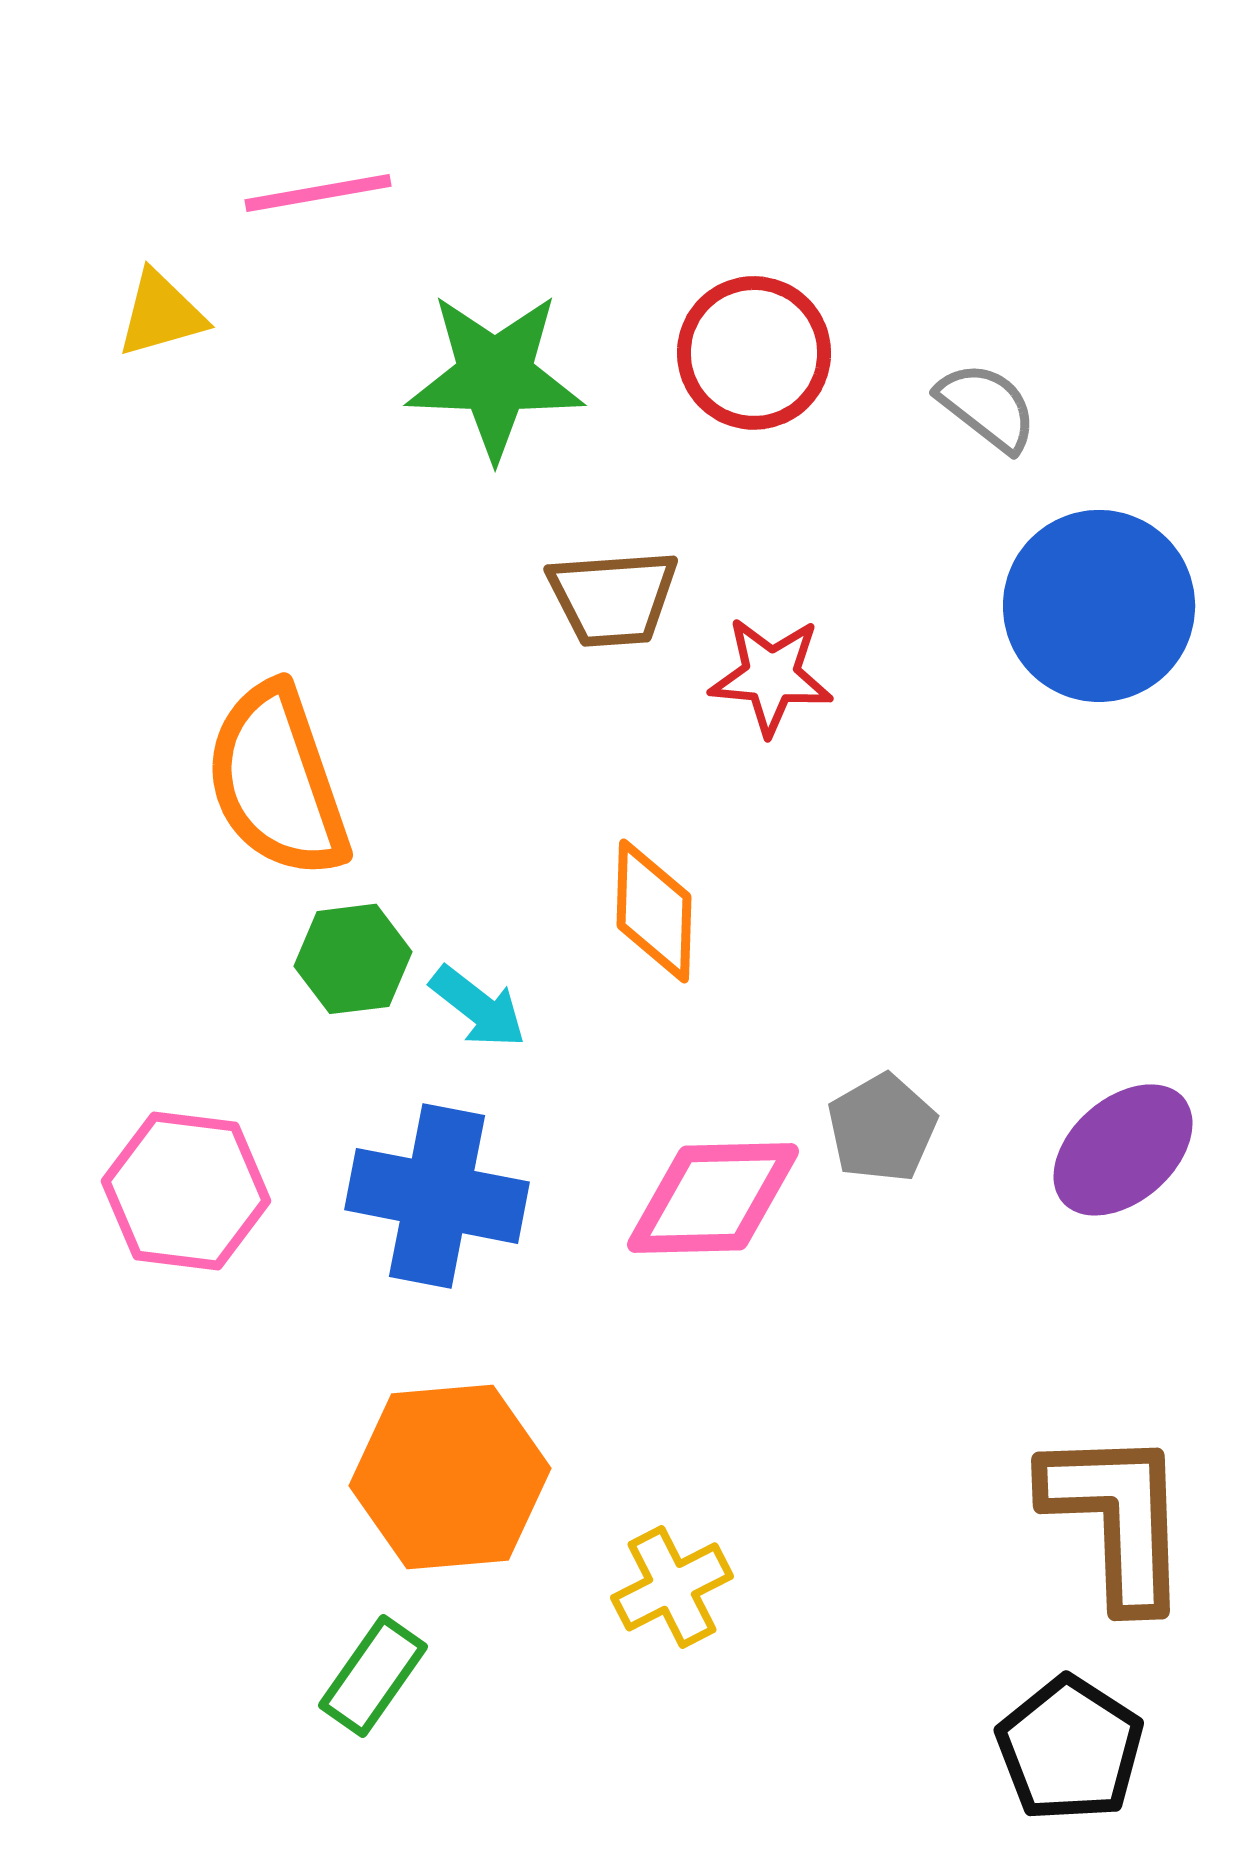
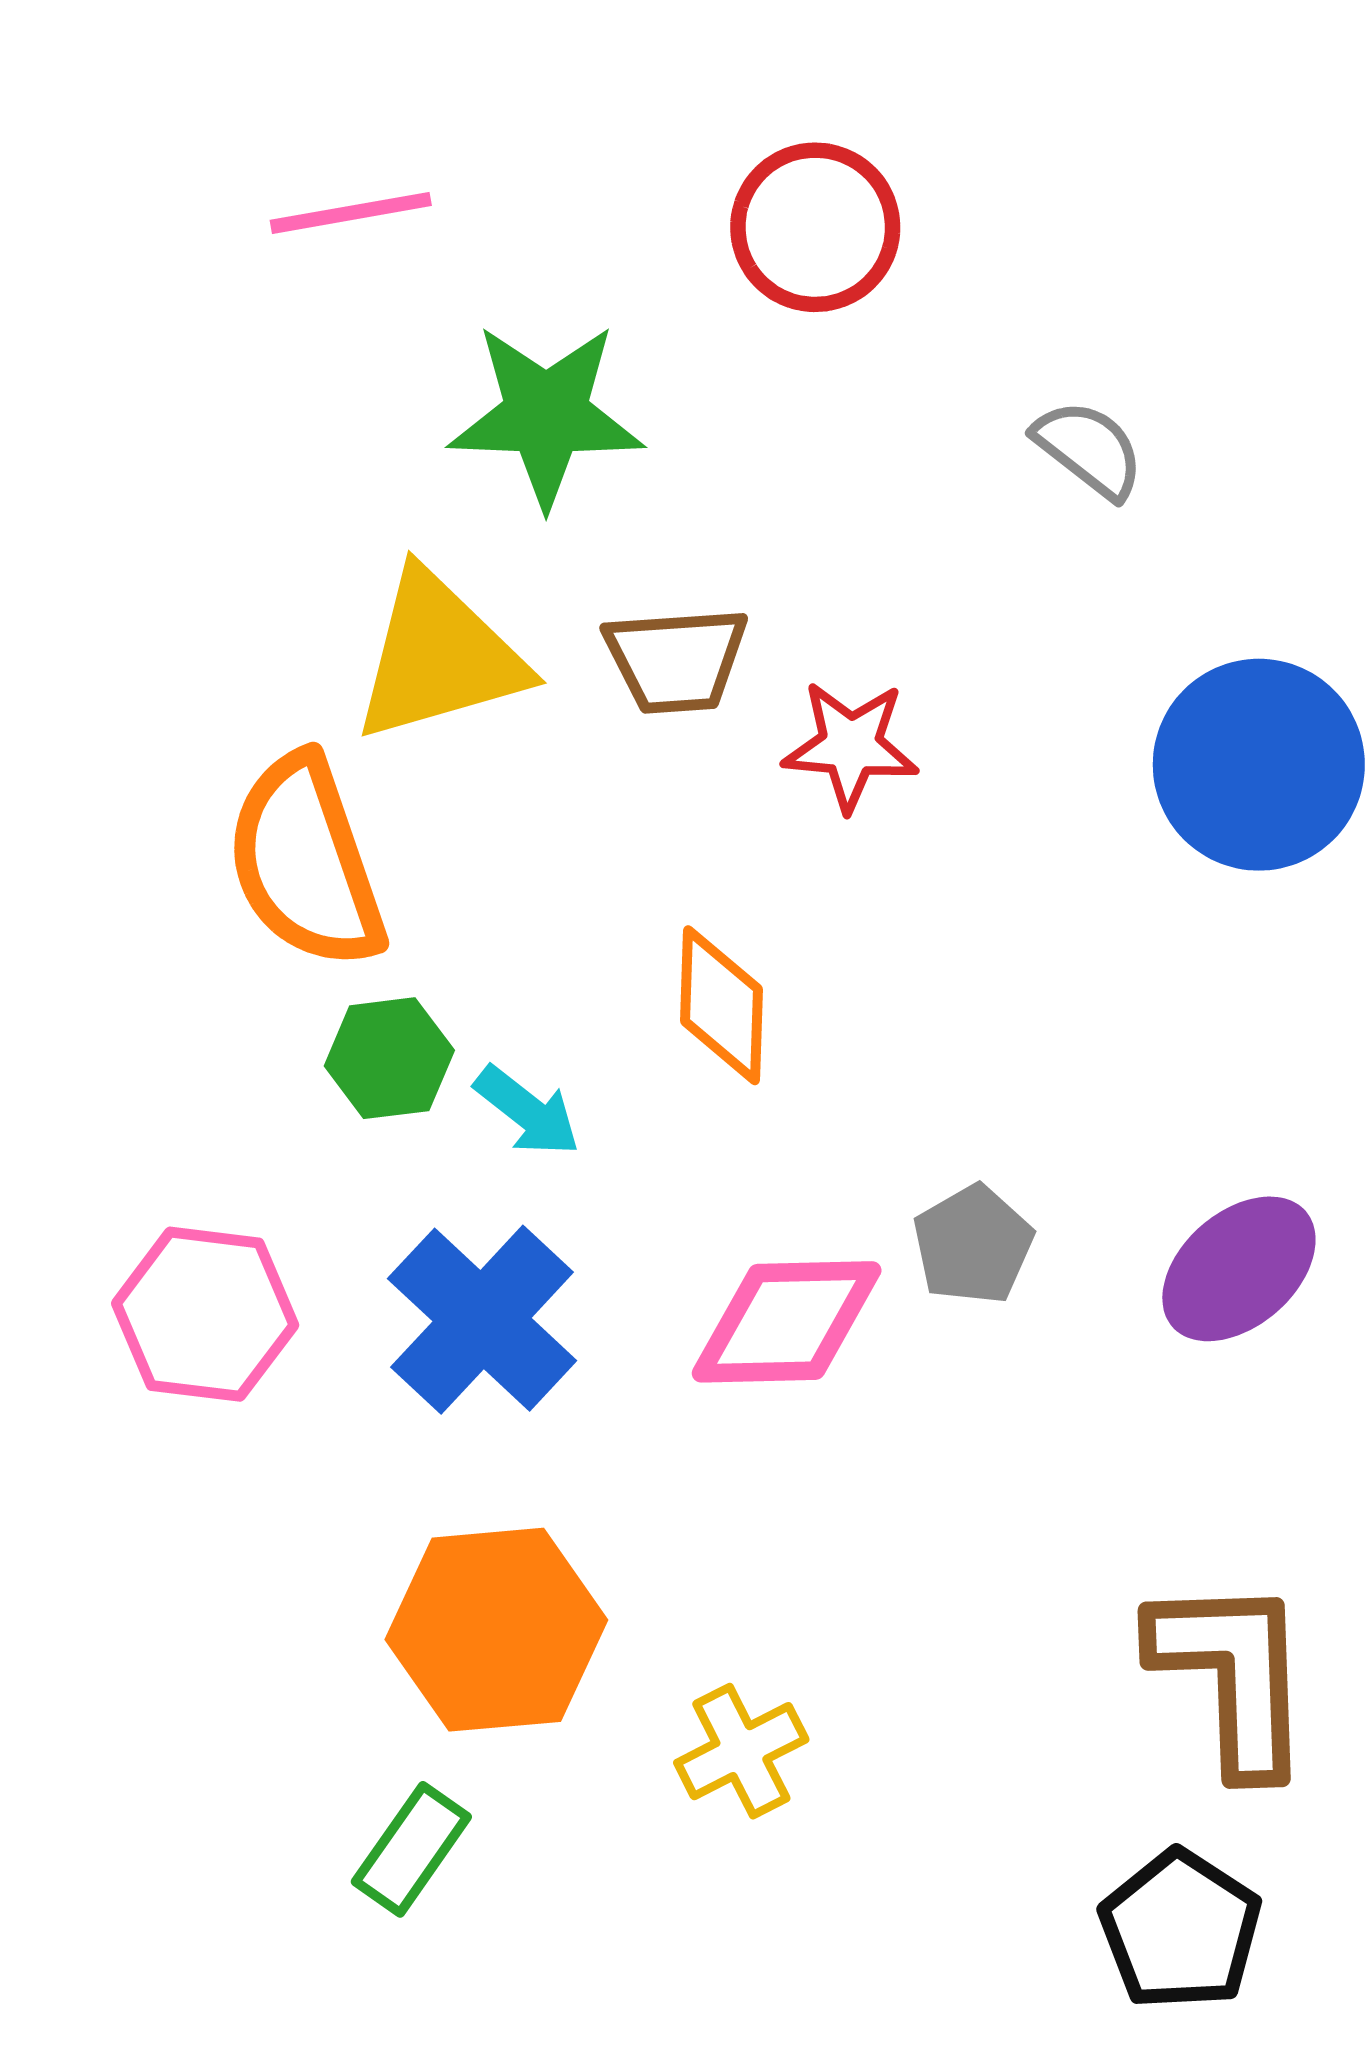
yellow triangle: (161, 314) -> (439, 657), moved, size x1.8
red circle: (754, 353) -> (815, 227), moved
blue circle: (1099, 606) -> (1259, 765), moved
blue cross: (437, 1196) -> (482, 1320), turned 32

